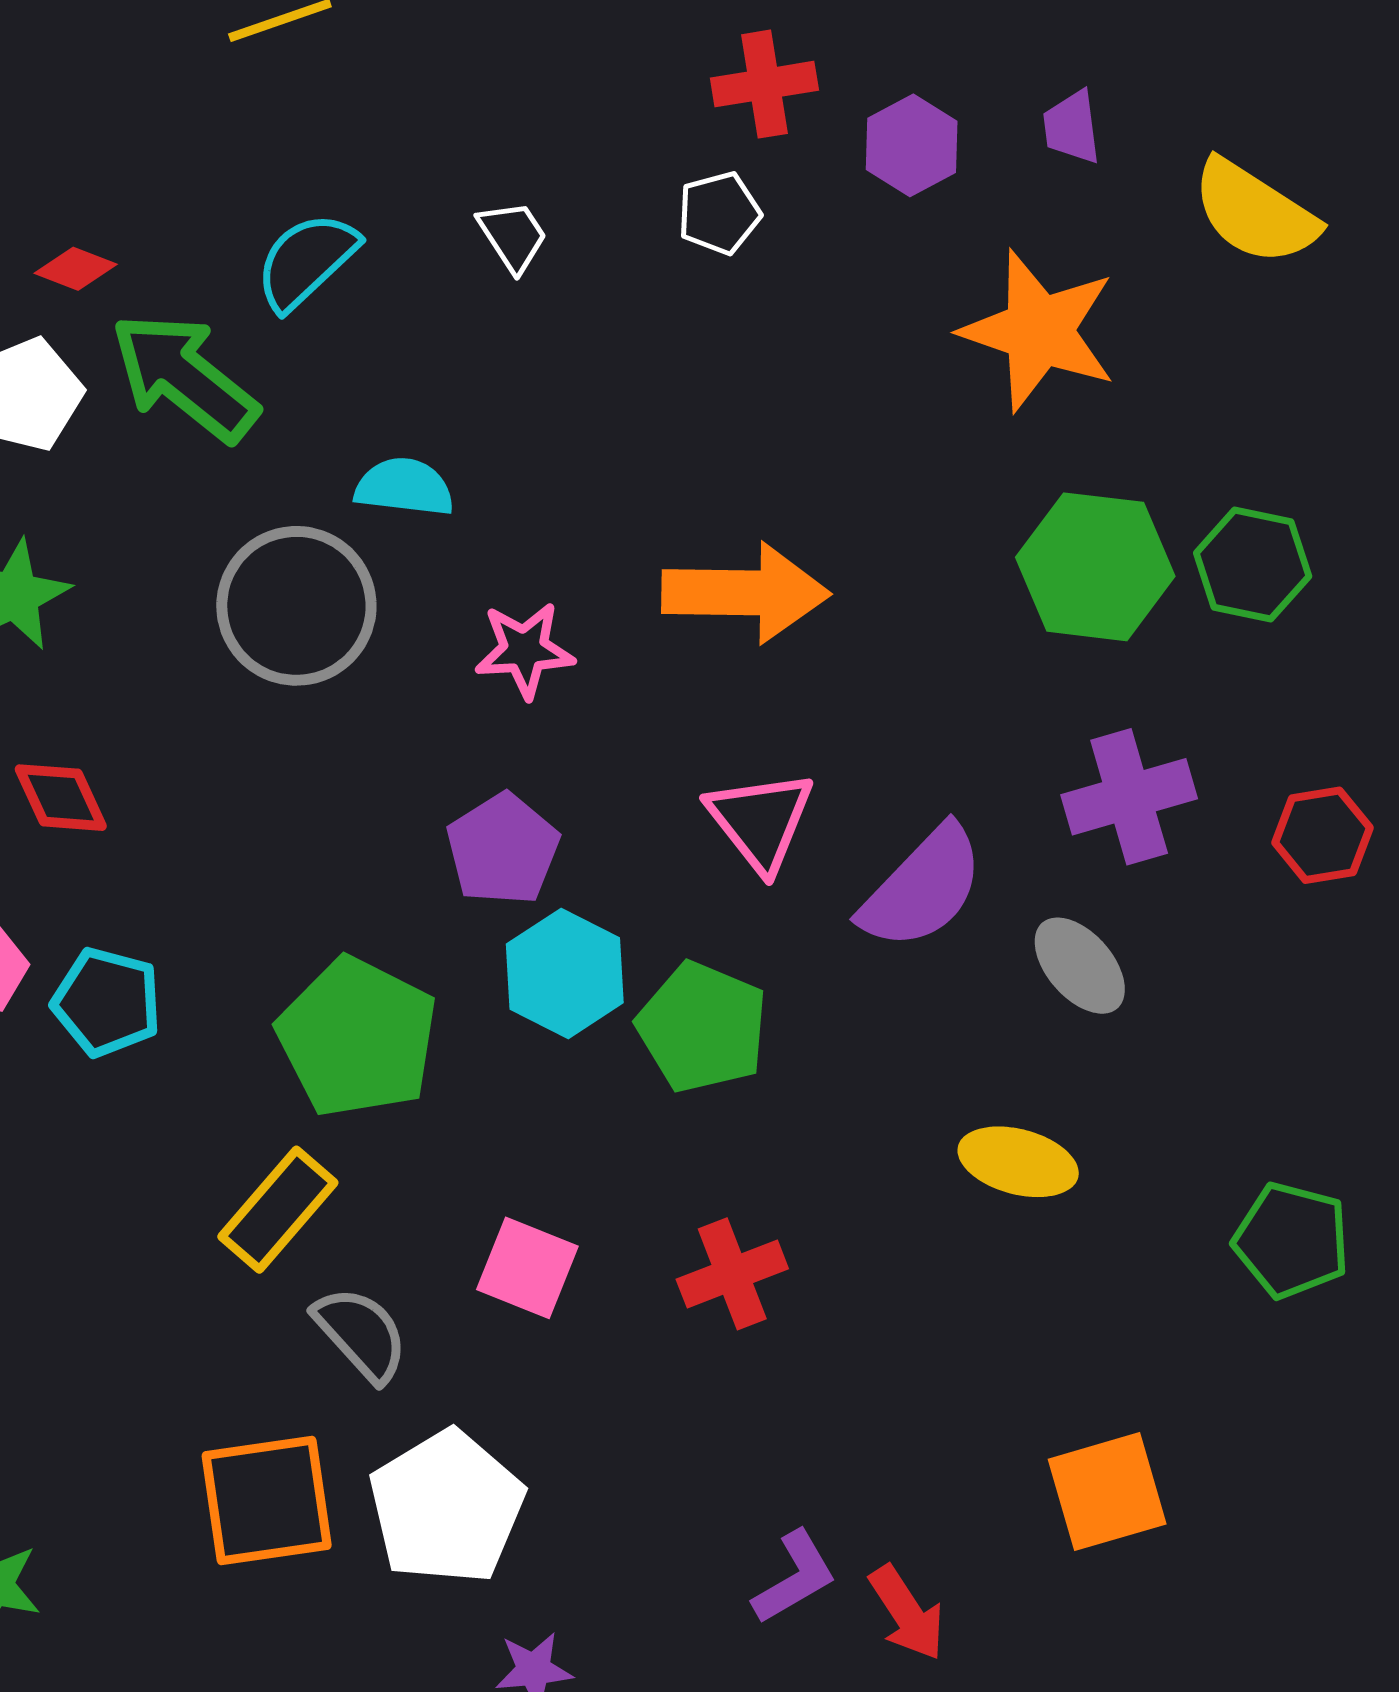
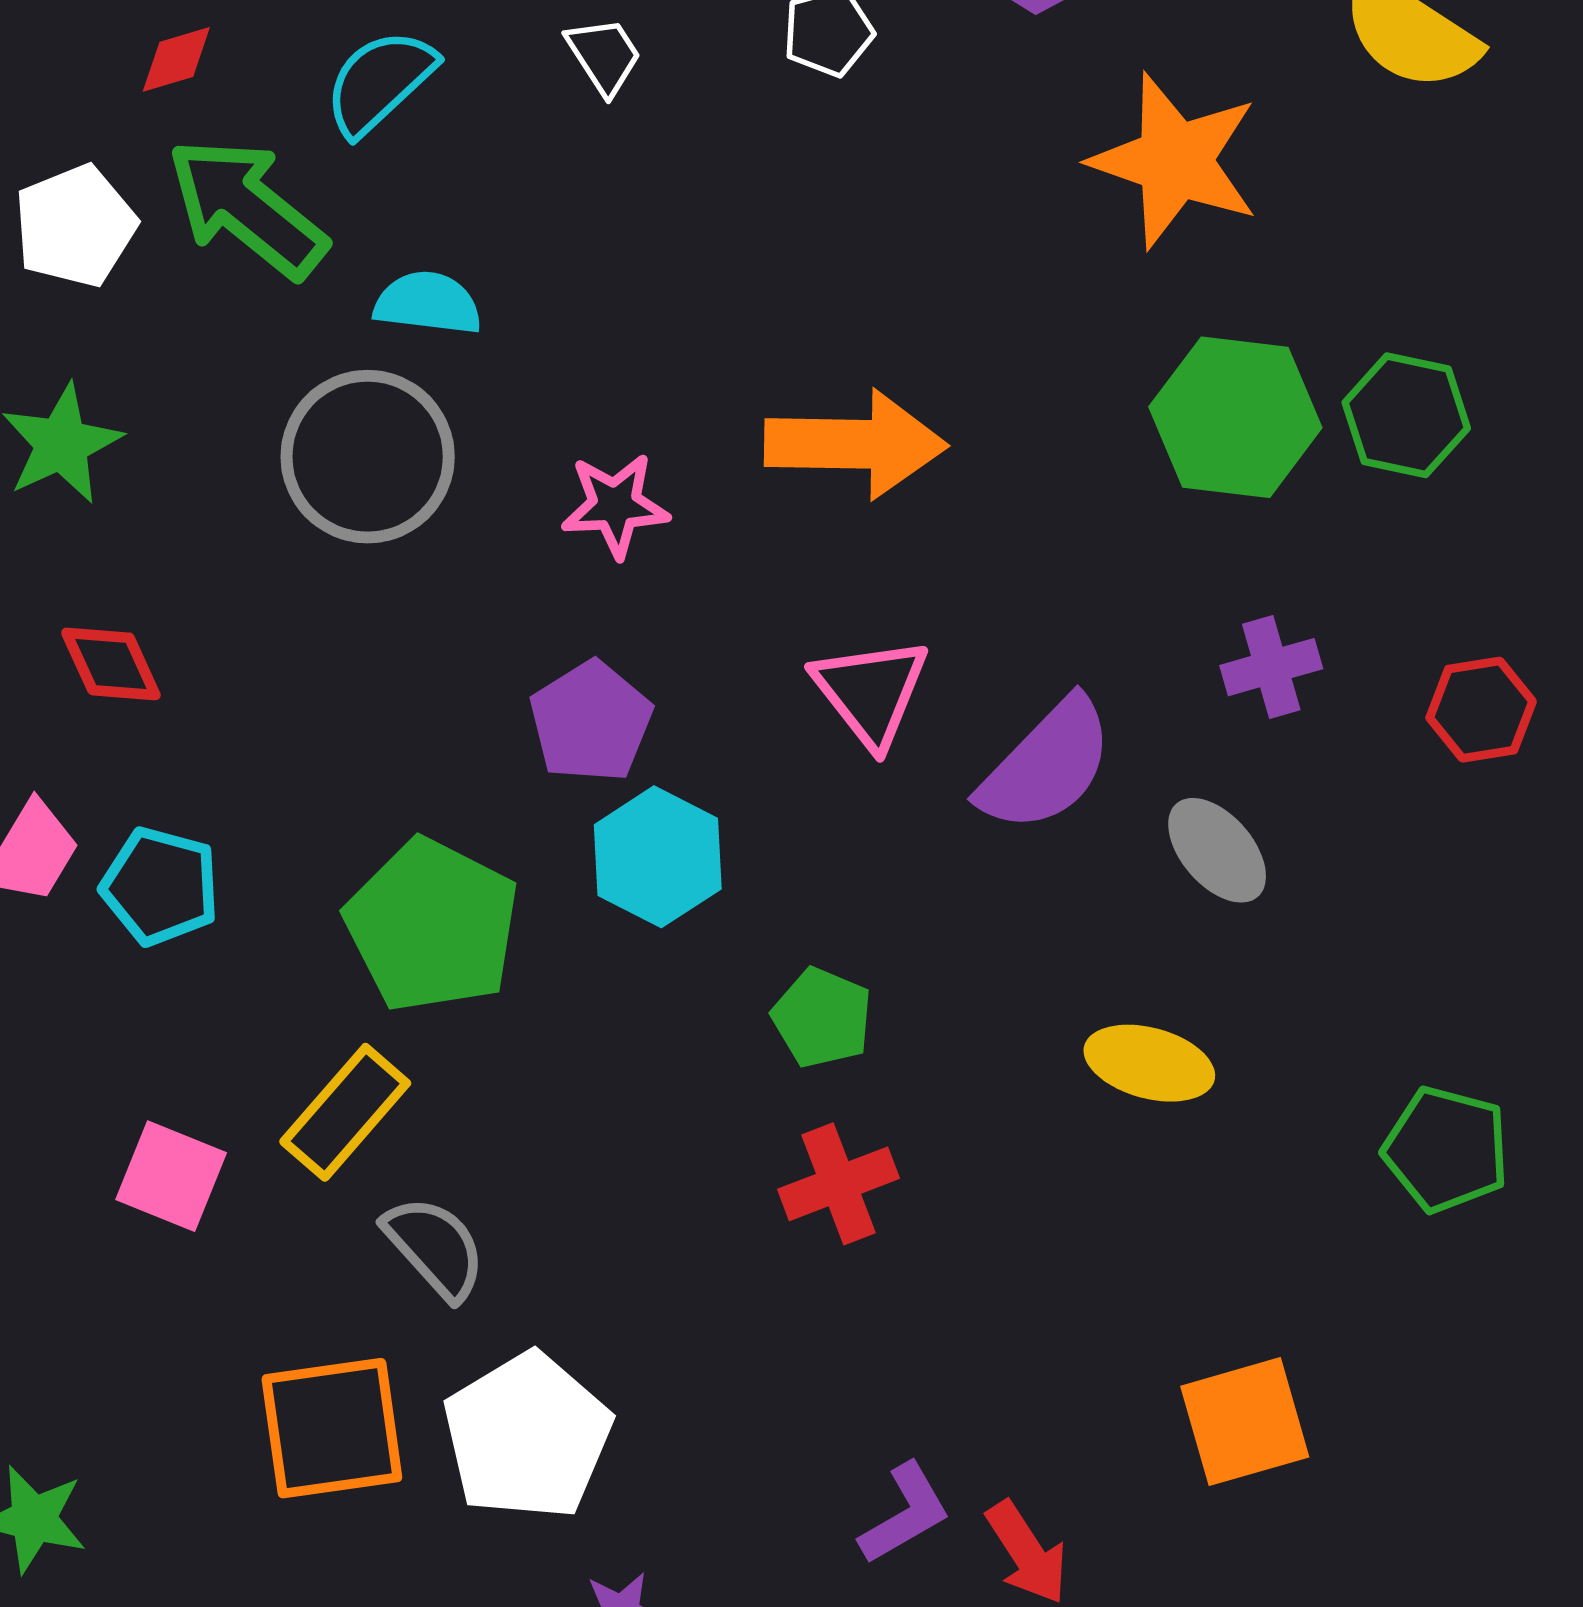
red diamond: (76, 269) -> (176, 59), moved, turned -38
cyan semicircle: (404, 487) -> (428, 303), moved
purple cross: (1129, 797) -> (1271, 667), size x0.7
green pentagon: (702, 1027) -> (822, 1018), moved, size x0.7
pink square: (527, 1268) -> (171, 1176), moved

